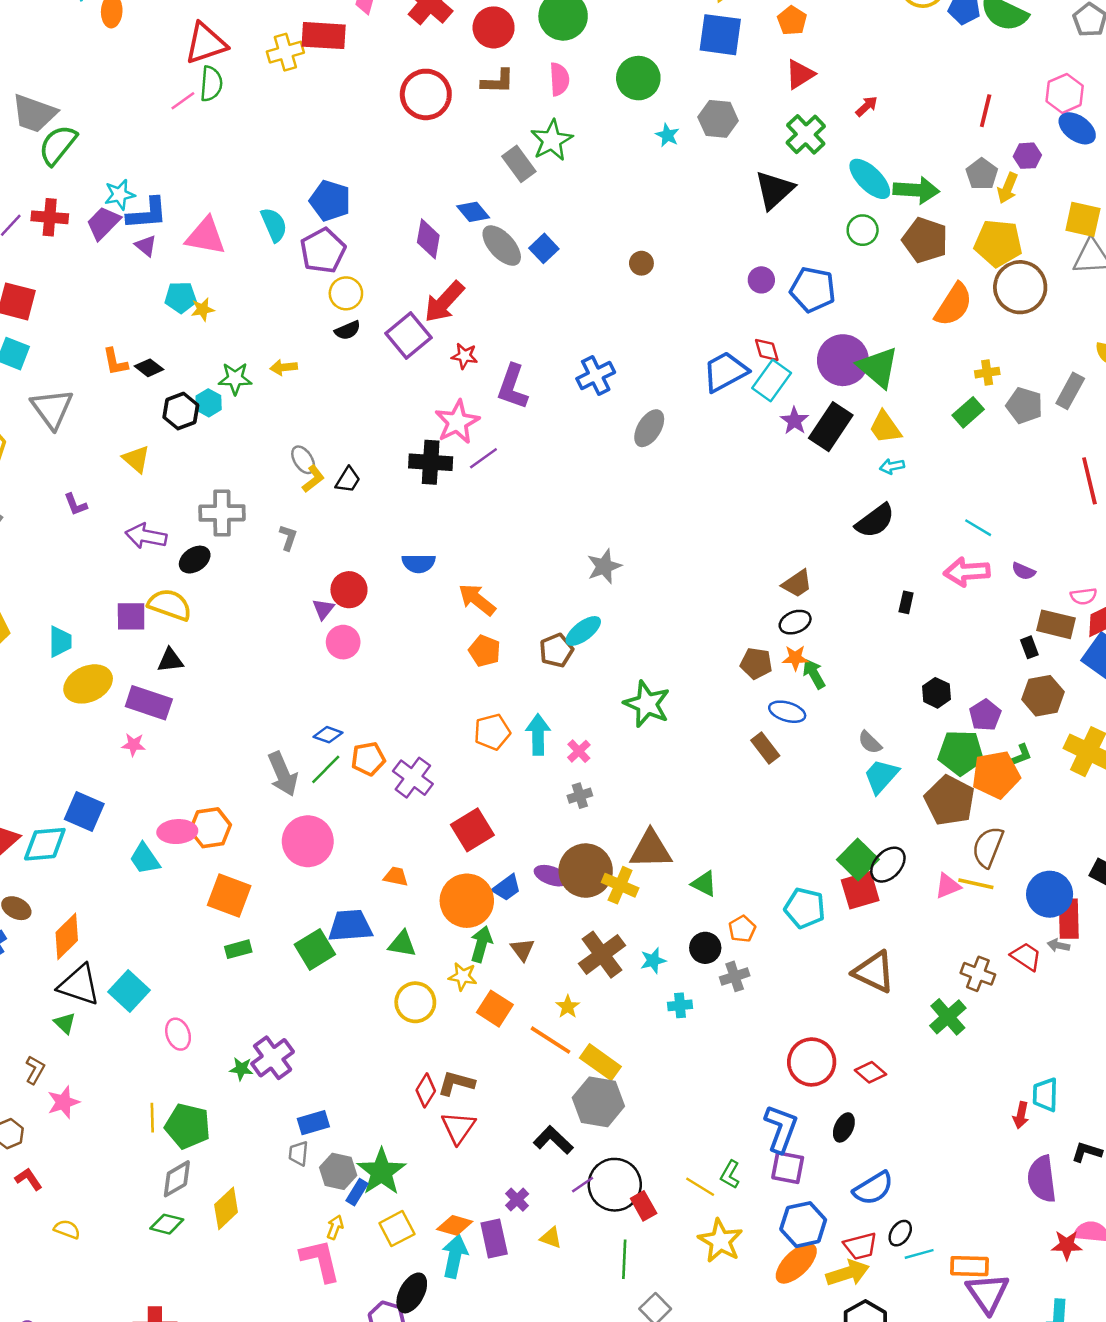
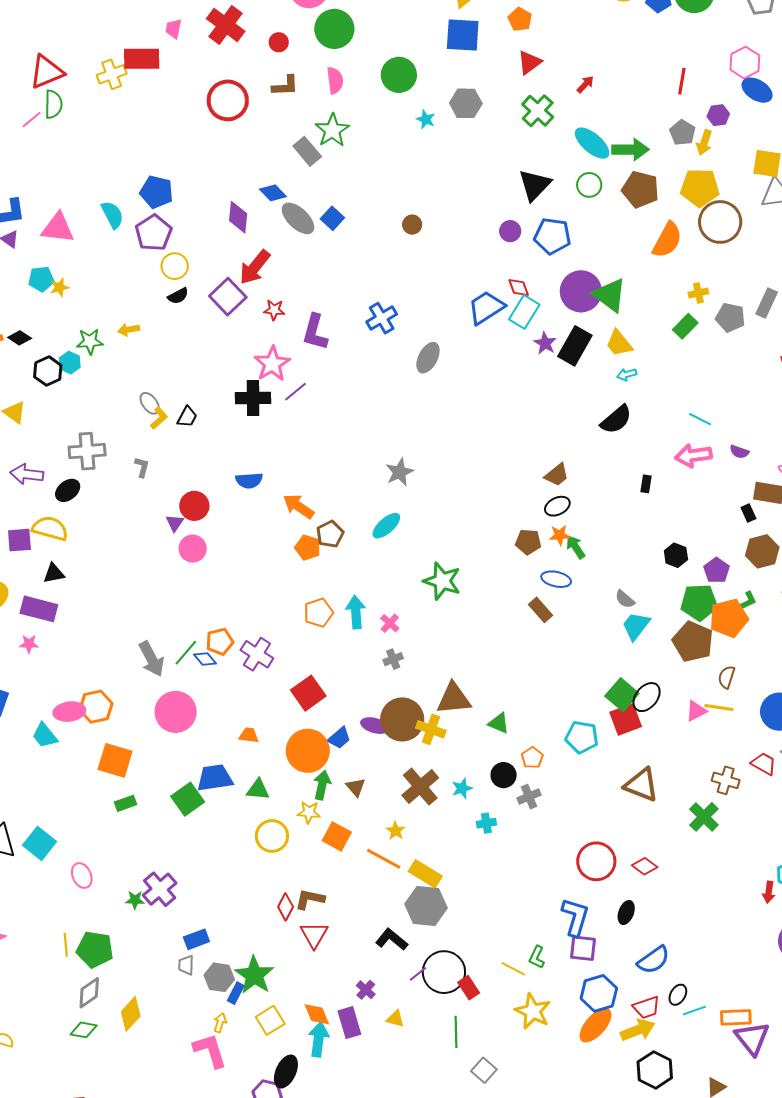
red circle: (494, 27) -> (279, 42), size x0.6
black triangle: (774, 190) -> (535, 185), moved
brown pentagon: (556, 650) -> (330, 534), moved
blue diamond: (328, 735) -> (205, 659), moved, turned 35
brown semicircle: (988, 847) -> (726, 677), size x0.7
orange diamond: (455, 1225) -> (317, 1014), turned 56

